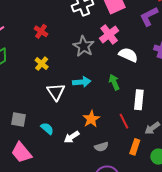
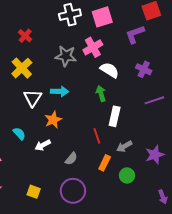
gray star: (84, 46) -> (66, 56), turned -30
yellow cross: (42, 64) -> (22, 68), size x1.5
green arrow: (114, 82) -> (101, 93), moved
orange star: (91, 119) -> (53, 120), moved
gray semicircle: (101, 147) -> (71, 159), turned -40

